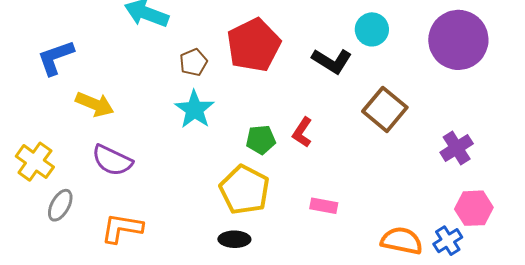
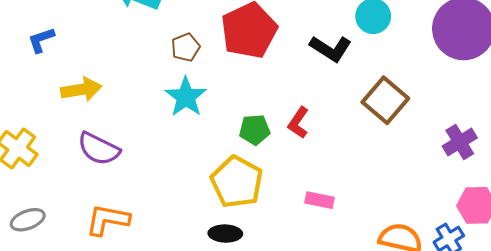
blue L-shape: (55, 58) -> (41, 40), size x0.7
yellow arrow: (95, 104) -> (81, 89), turned -33
gray ellipse: (60, 205) -> (28, 220), moved, turned 40

